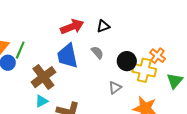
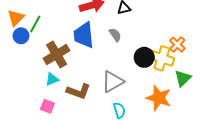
black circle: (127, 61) -> (144, 57), moved
green triangle: (175, 81) -> (183, 78), moved
gray triangle: (115, 88) -> (113, 82), moved, size x1.6

